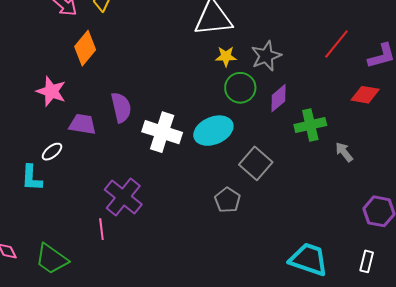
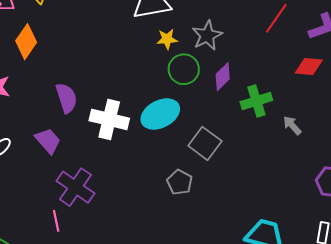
purple trapezoid: (82, 124) -> (48, 141), moved, turned 44

